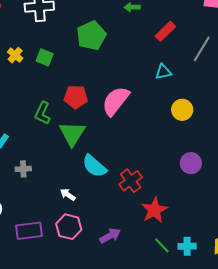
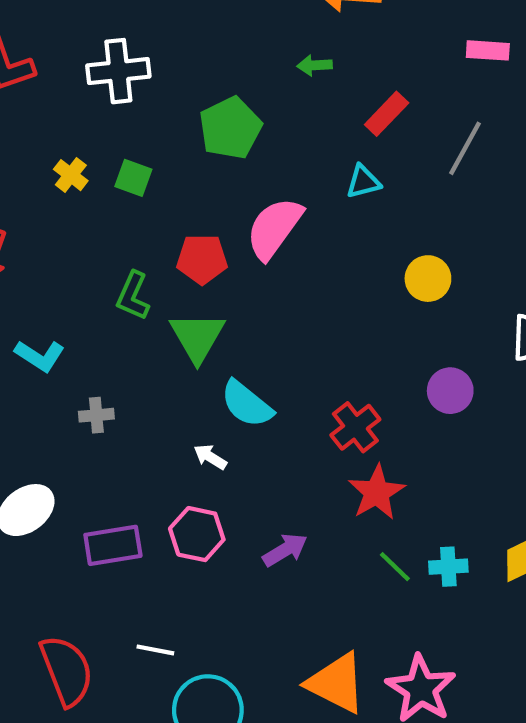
cyan triangle: (163, 72) -> (363, 182), moved
pink semicircle: (116, 101) -> (274, 228), moved
red cross: (131, 181) -> (355, 427), moved
white arrow: (68, 195) -> (210, 457), moved

